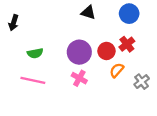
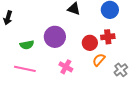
red cross: (127, 44) -> (108, 37), turned 32
purple circle: (79, 52) -> (55, 37), moved

